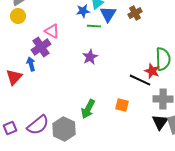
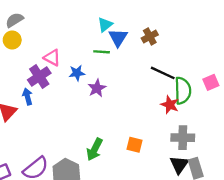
blue star: (83, 11) -> (77, 73), moved
black line: (140, 80) -> (163, 73), moved

